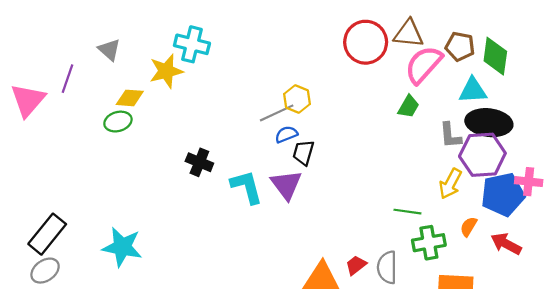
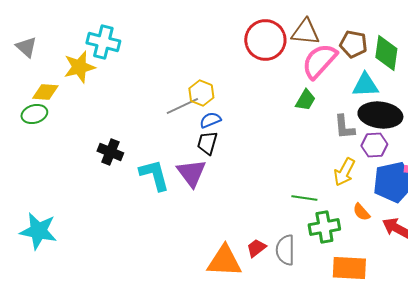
blue semicircle: (286, 134) -> (210, 120), moved
purple hexagon: (482, 155) -> (374, 145), size x0.6
orange semicircle: (469, 227) -> (361, 212), turned -72

